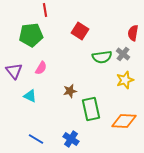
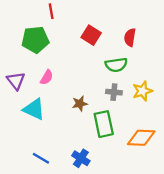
red semicircle: (133, 33) -> (130, 37), moved
gray cross: (123, 54) -> (114, 92), moved, turned -32
cyan triangle: (30, 96) -> (34, 109), size x1.5

